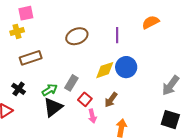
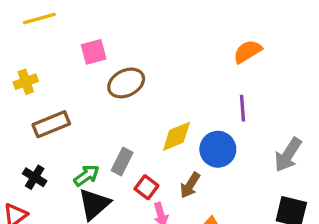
pink square: (26, 13) -> (94, 52), moved
purple line: (117, 35) -> (242, 108), moved
blue circle: (126, 67) -> (218, 149), moved

